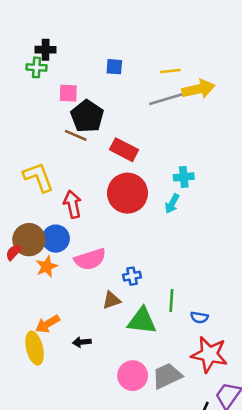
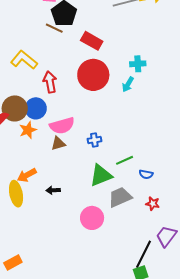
yellow L-shape: (38, 177) -> (24, 60), turned -32
brown triangle: (111, 300) -> (58, 143), moved
green line: (171, 301) -> (125, 160), turned 60
green triangle: (142, 321) -> (101, 175), turned -30
red star: (209, 354) -> (153, 204), size x0.5
gray trapezoid: (167, 376) -> (120, 197), moved

